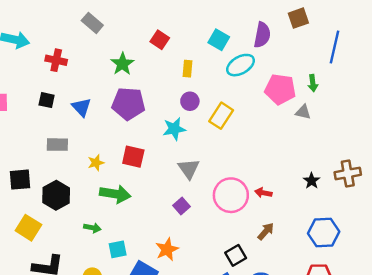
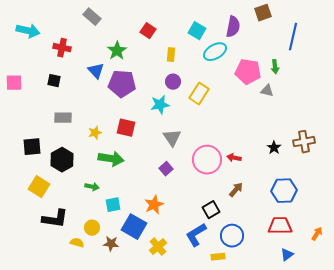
blue triangle: (81, 107) -> (96, 71), moved

